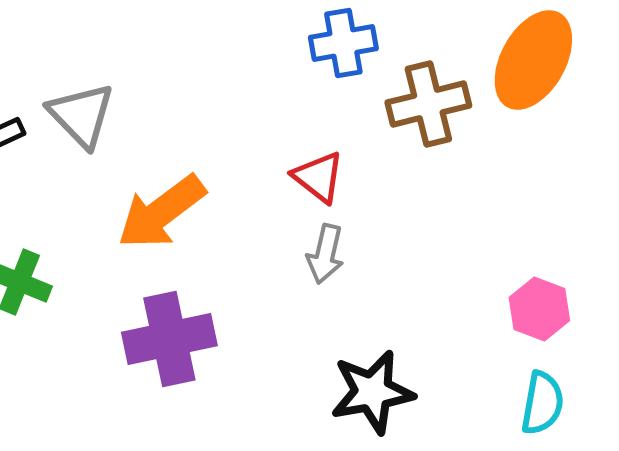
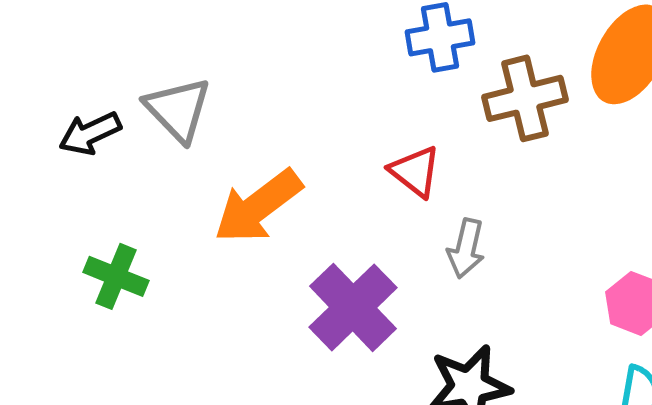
gray arrow: (325, 254) -> (466, 248), moved
purple cross: (169, 339) -> (353, 307), moved, turned -32

